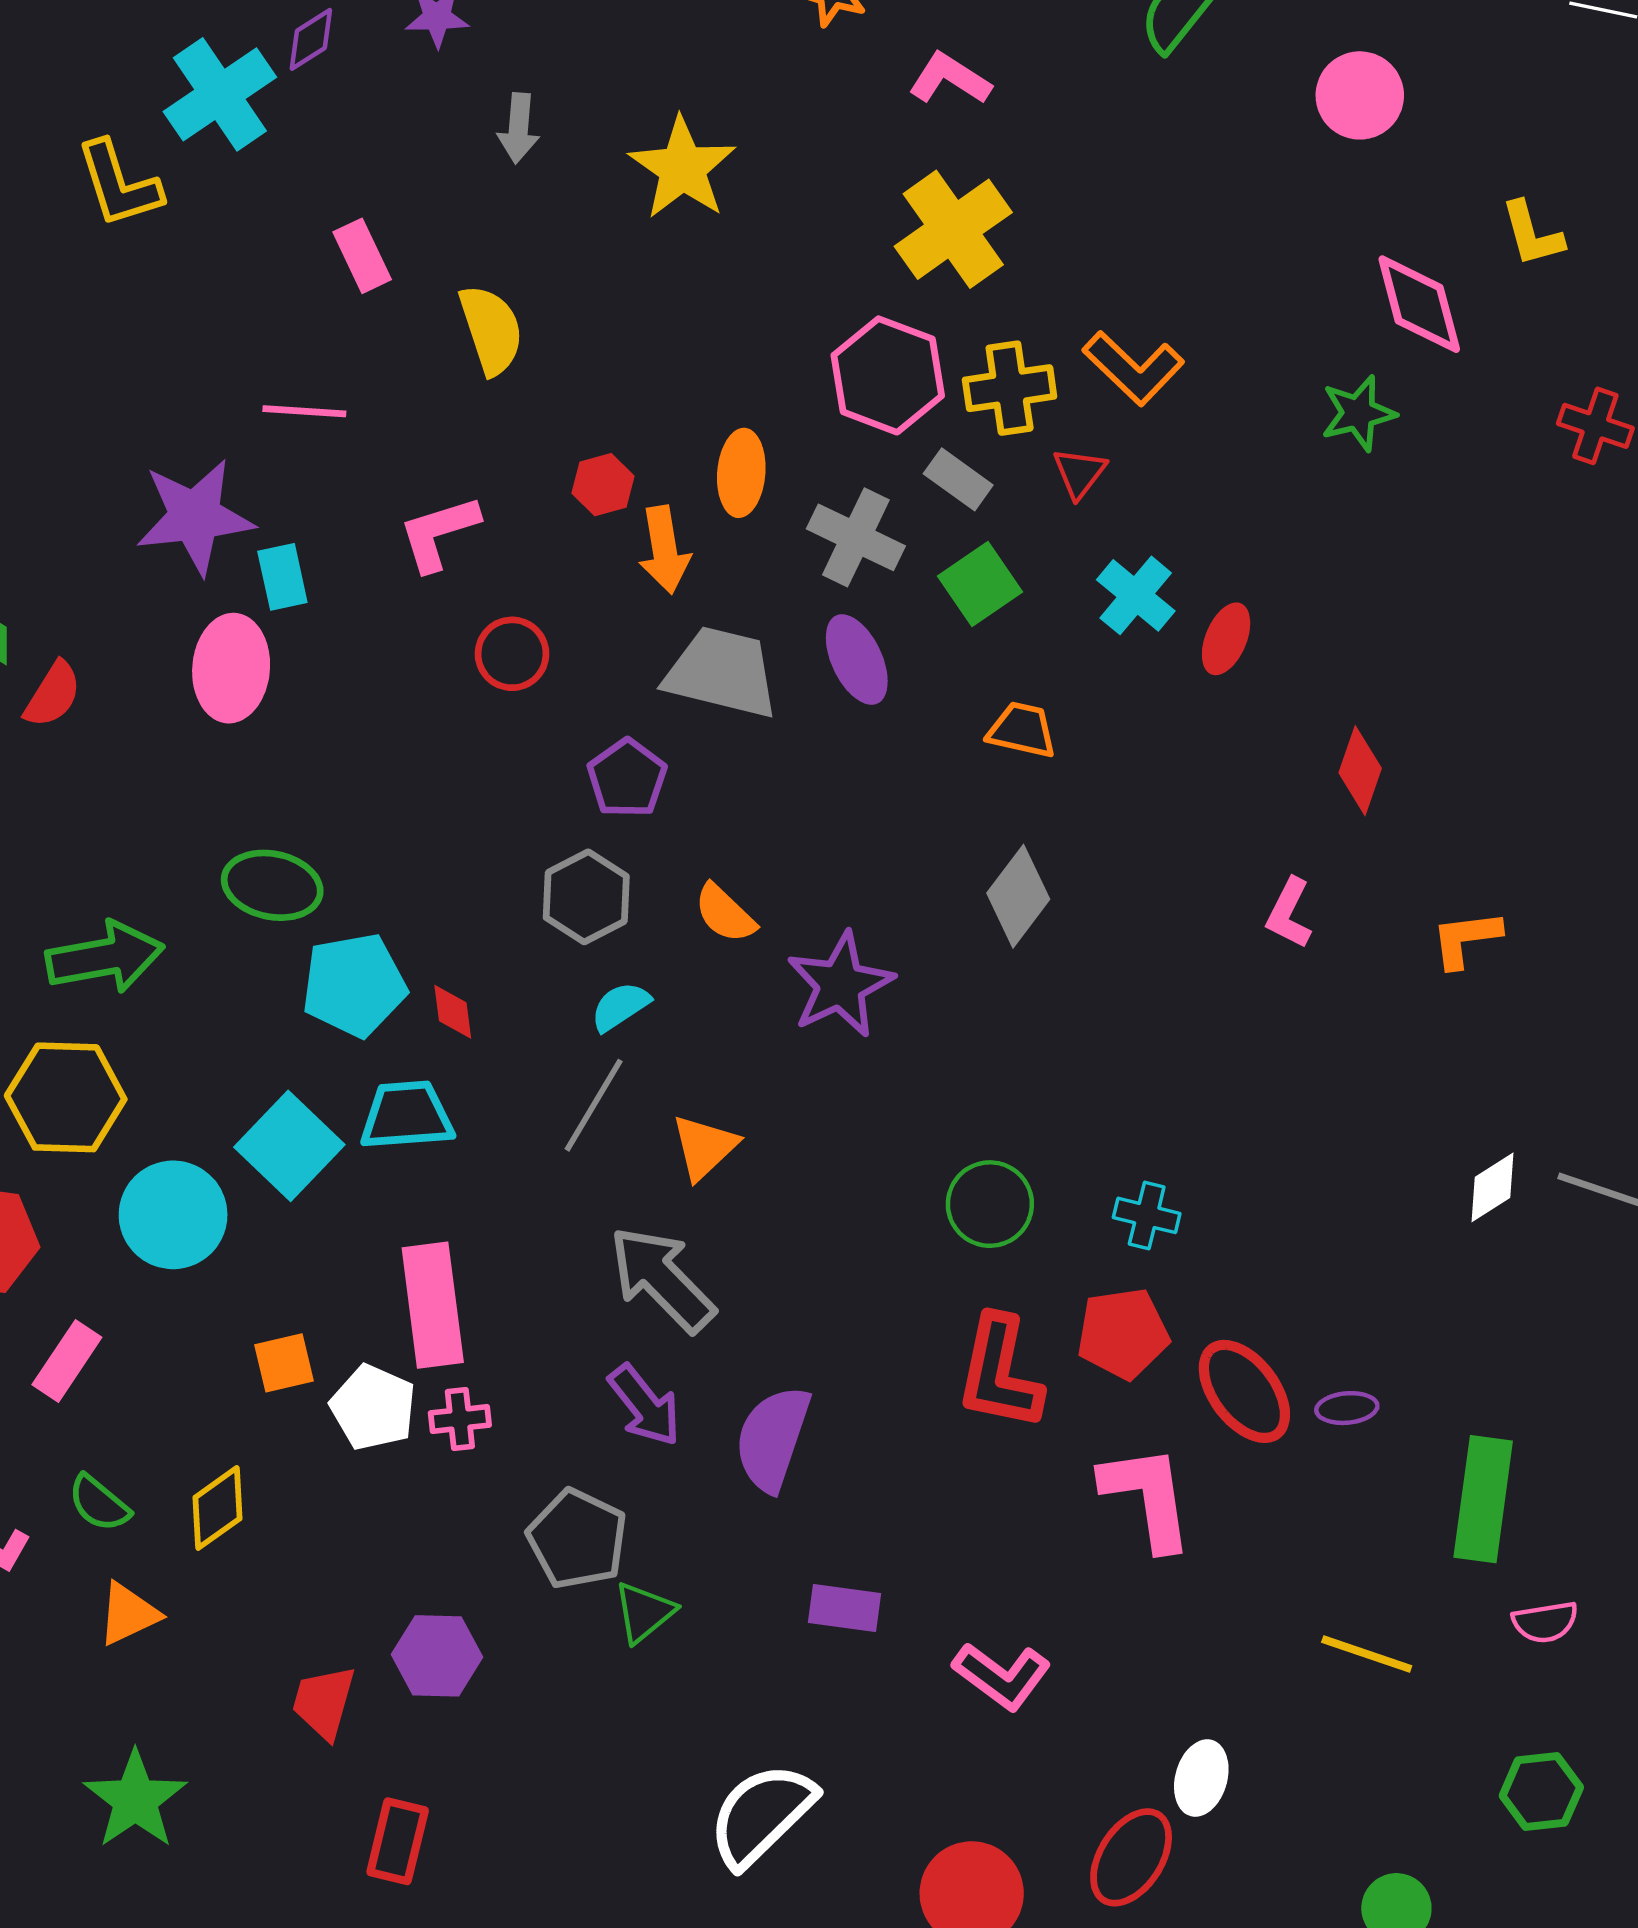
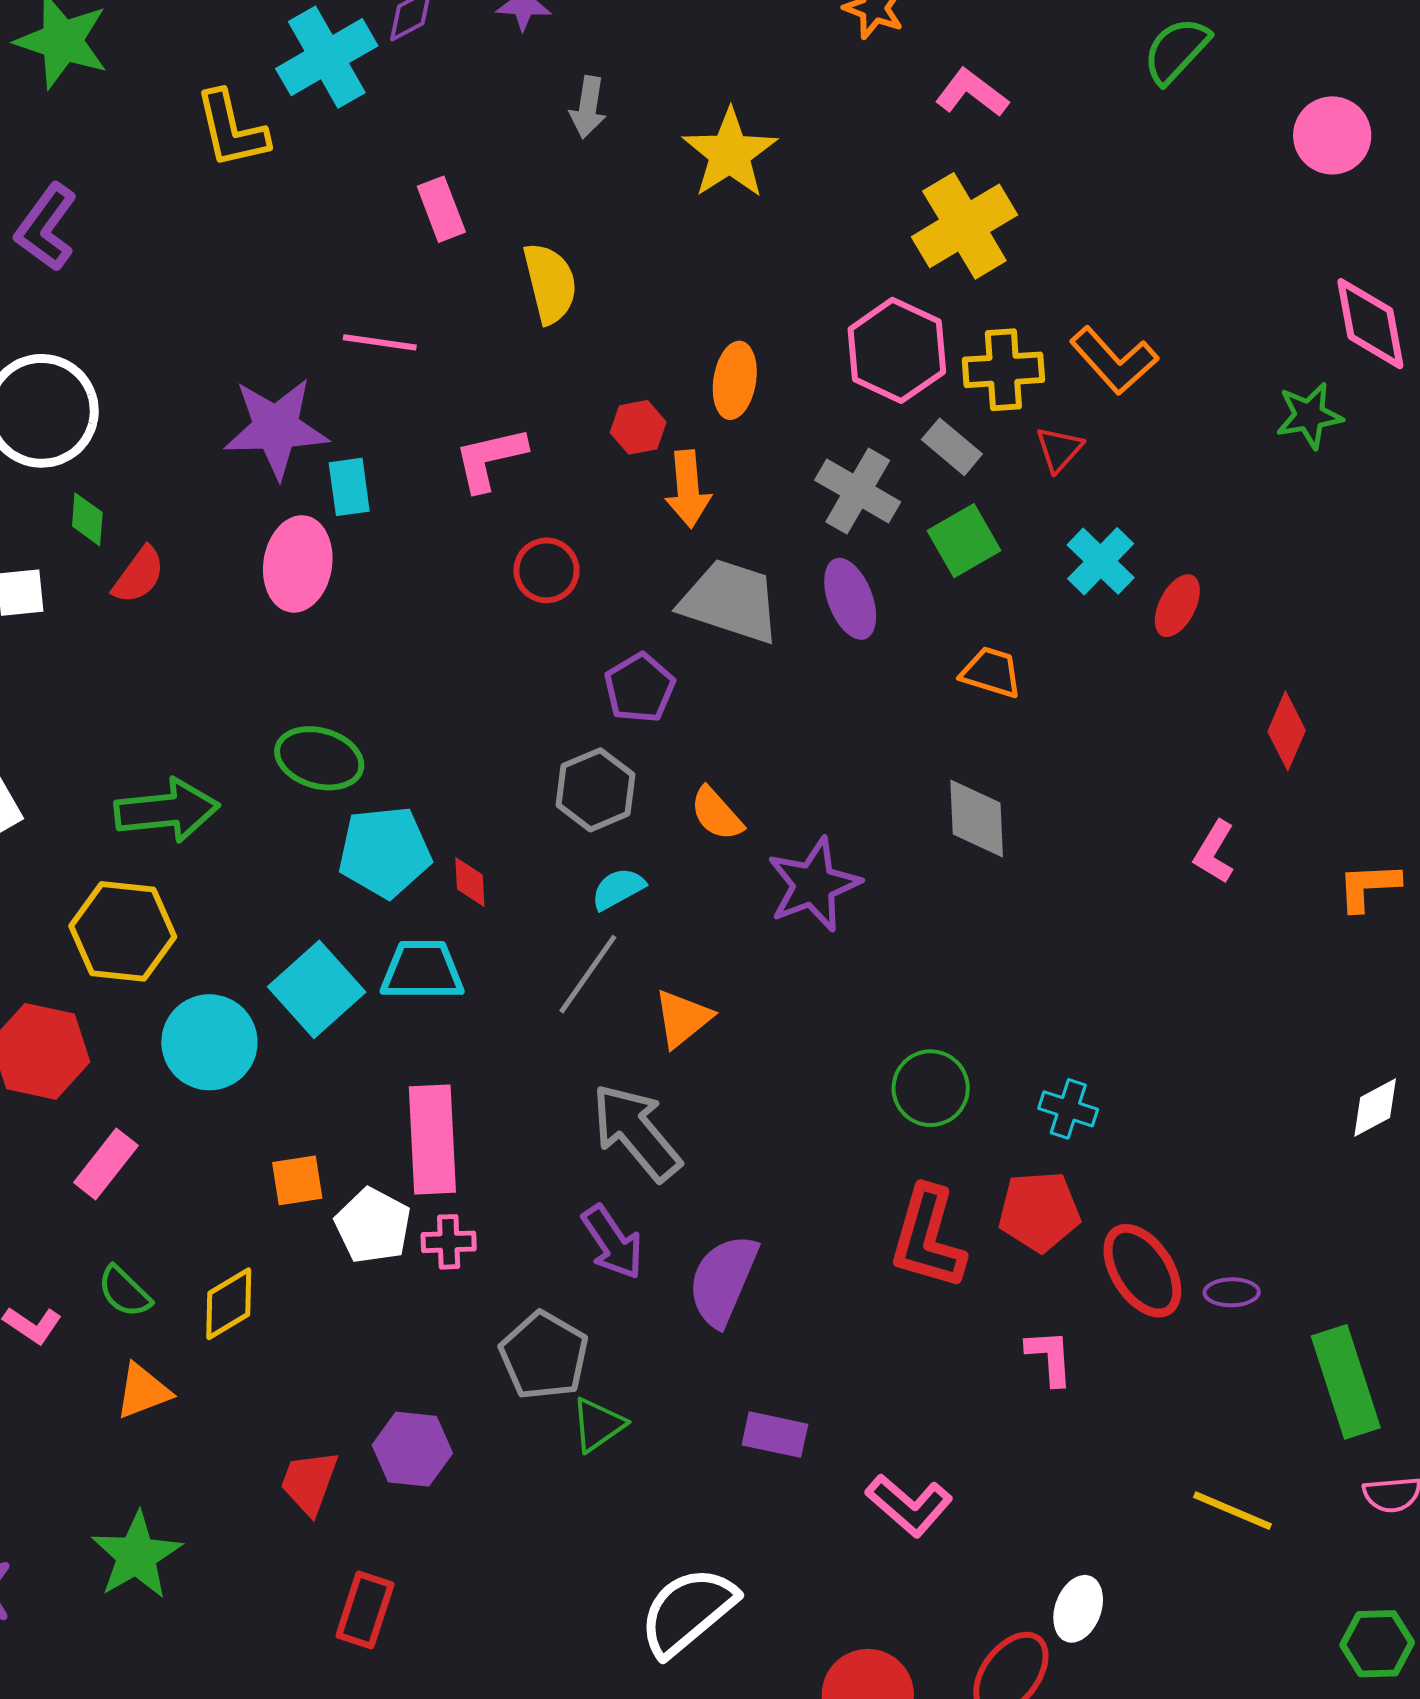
orange ellipse: (741, 473) -> (735, 380), moved
gray diamond: (1018, 896) -> (977, 819), turned -44
pink L-shape: (1147, 1497) -> (1050, 1357), size x0.6
green rectangle: (1483, 1499) -> (1346, 1382), turned -30

